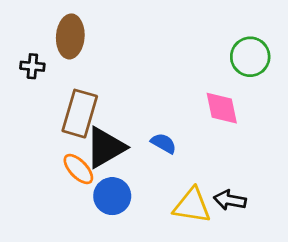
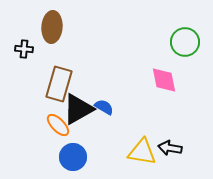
blue semicircle: (164, 143) -> (104, 107), moved
blue circle: (112, 196) -> (73, 157), moved

